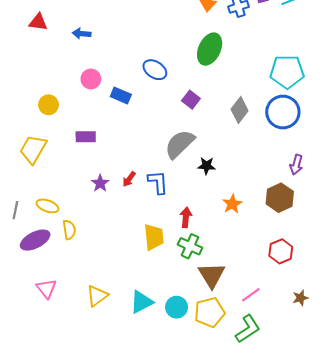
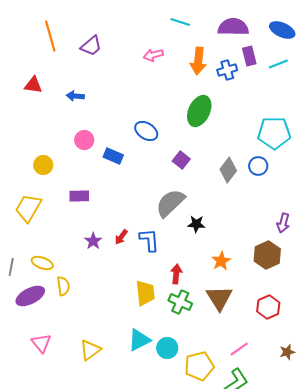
blue circle: (283, 112) -> (258, 166), moved, size x0.6
brown triangle: (212, 275) -> (219, 298), moved
cyan triangle: (141, 302) -> (139, 340), moved
cyan circle: (177, 307) -> (167, 348), moved

